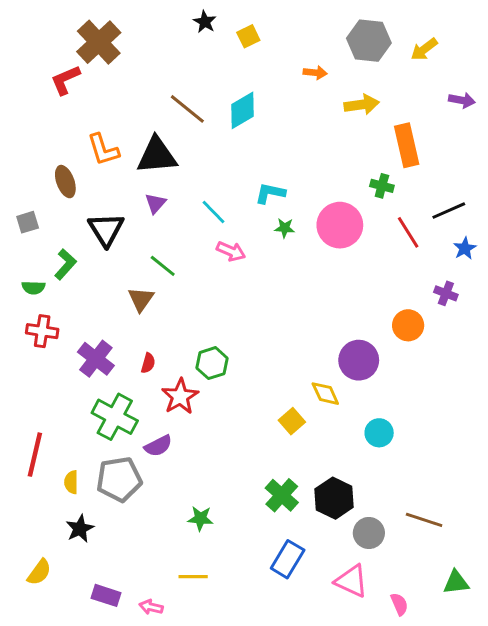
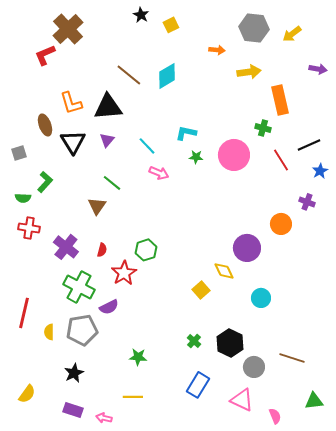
black triangle: (106, 229) -> (73, 142), moved
green cross: (282, 495) -> (194, 341), size x0.6
black star: (80, 529) -> (74, 373), moved

